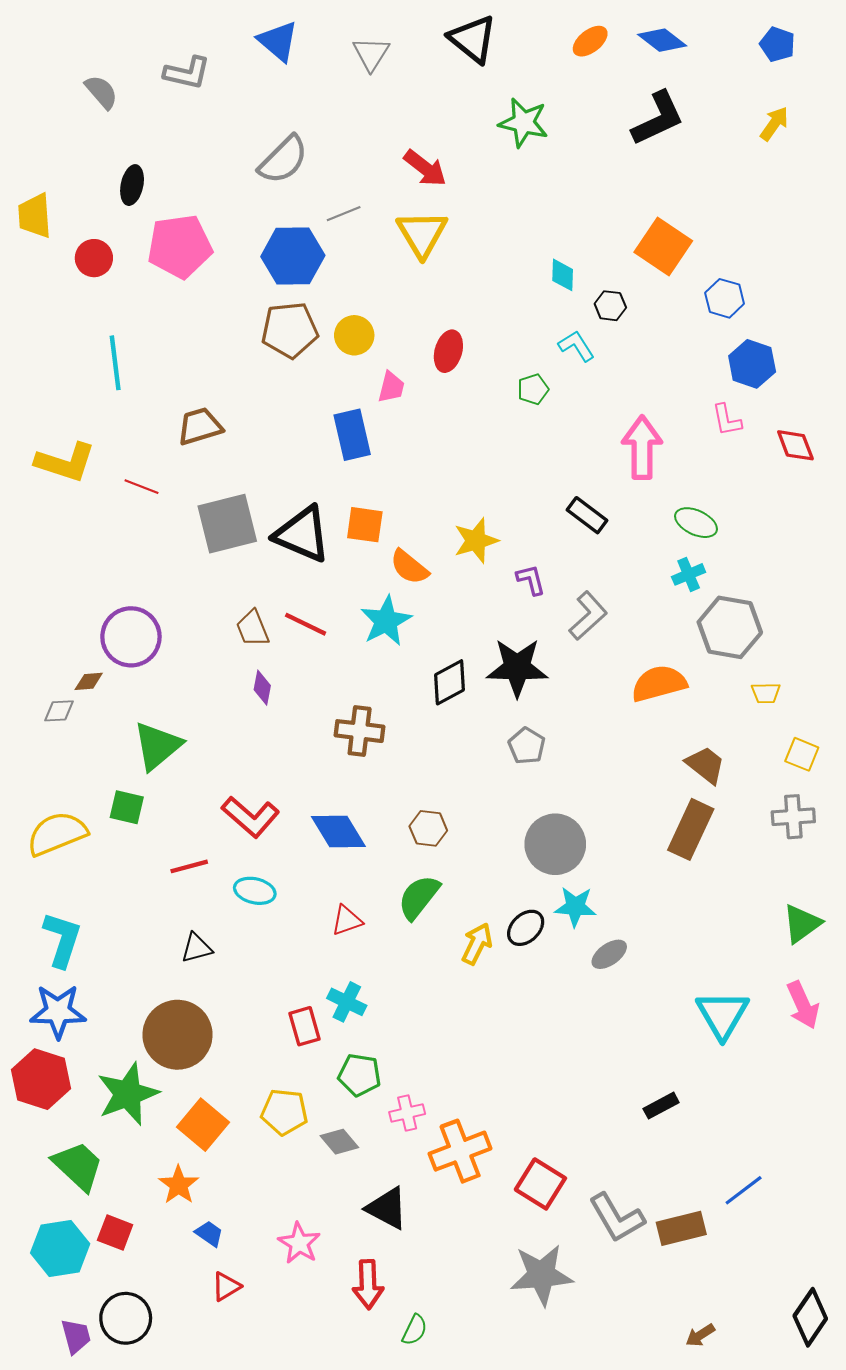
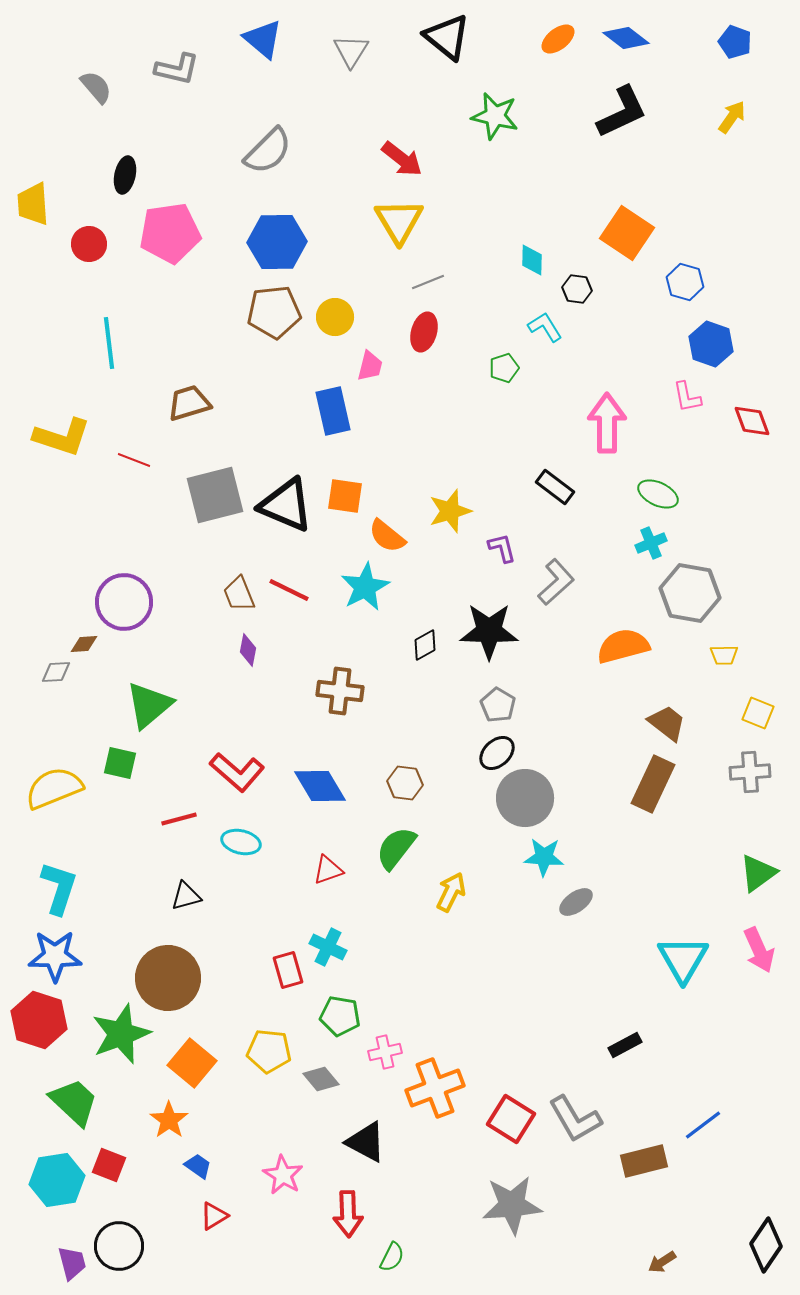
gray line: (344, 214) -> (428, 282), moved
black diamond: (449, 682) -> (425, 645), size x0.7
black ellipse: (526, 928) -> (497, 753), moved
gray L-shape: (617, 1218) -> (575, 1119), moved

